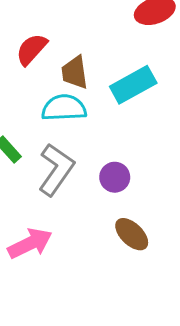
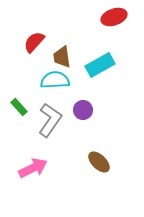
purple circle: (115, 177) -> (83, 110), moved

